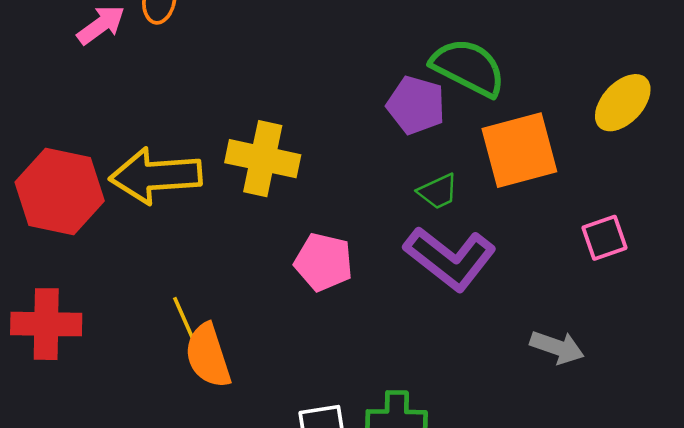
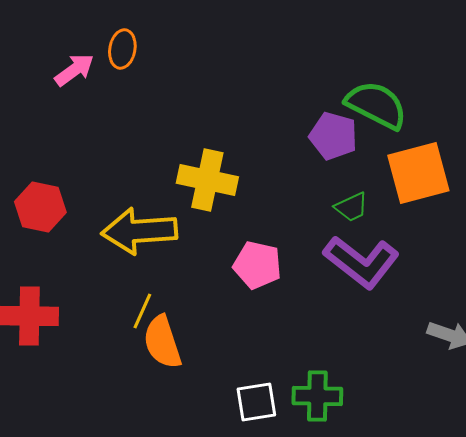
yellow arrow: (156, 176) -> (139, 231), moved
red hexagon: (60, 191) -> (40, 207), size x0.7
yellow line: (184, 318) -> (142, 311), turned 48

